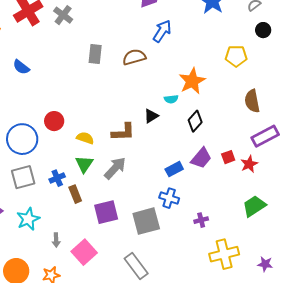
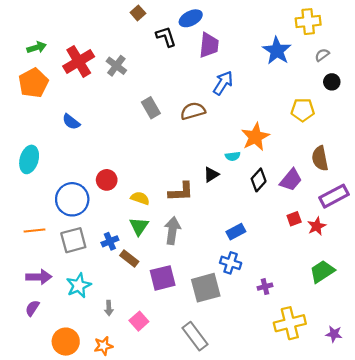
gray rectangle: (95, 54) -> (151, 108), turned -36
purple trapezoid: (201, 158) -> (291, 180), moved
gray arrow: (115, 168) -> (172, 231), turned -35
brown rectangle: (75, 194) -> (129, 259), turned -30
pink square: (84, 252) -> (139, 321), size x0.7

